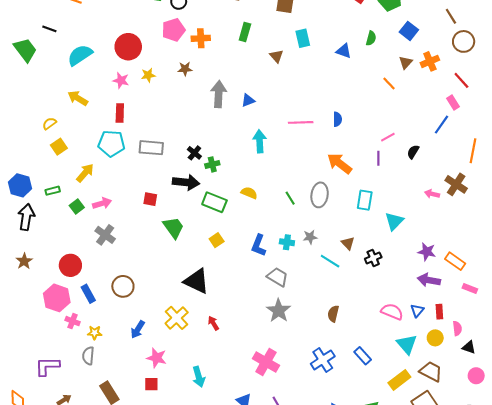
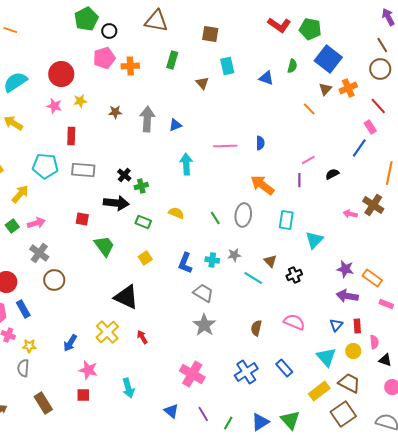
brown line: (451, 16) -> (382, 45), moved
blue square: (409, 31) -> (328, 59), size x1.5
brown star: (185, 69) -> (115, 112), moved
red rectangle: (120, 113) -> (71, 136), moved
black semicircle: (413, 152) -> (332, 174), turned 32
green rectangle: (214, 202) -> (143, 222), size x0.7
brown circle: (123, 286) -> (54, 280), moved
pink semicircle: (392, 312) -> (294, 322), moved

